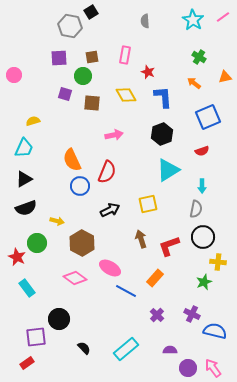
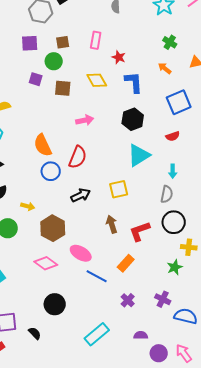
black circle: (59, 319) -> (55, 304), moved
black semicircle: (84, 348) -> (35, 333), moved

